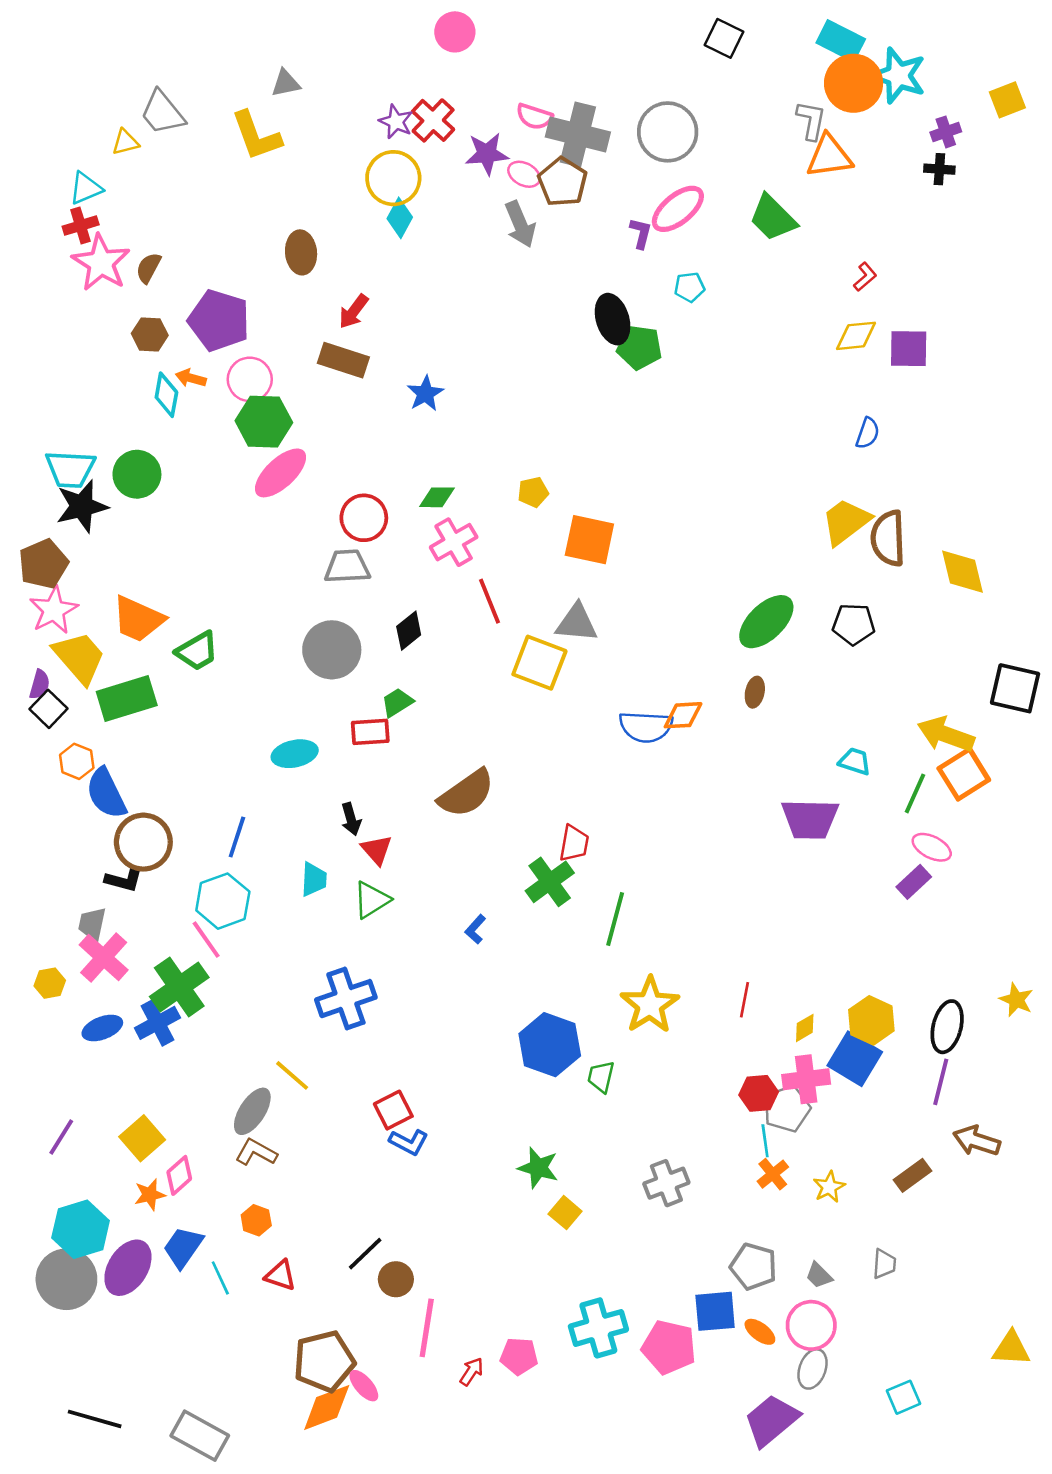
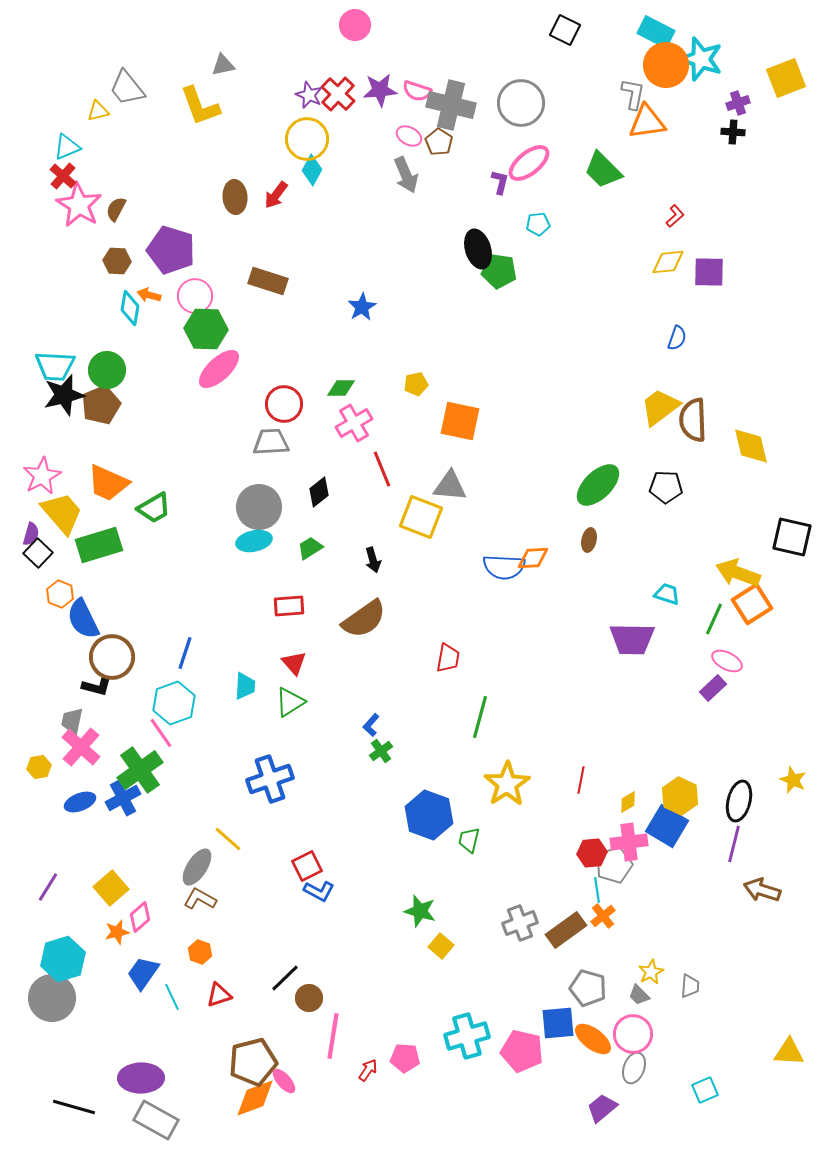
yellow square: (1007, 100) -> (786, 78), size x1.4
purple star: (487, 154) -> (380, 90), moved
brown pentagon: (563, 182) -> (439, 142), size x0.7
red cross: (81, 226) -> (63, 176), turned -32
red arrow: (354, 311) -> (276, 195), moved
blue star: (425, 393) -> (362, 307), moved
brown pentagon: (43, 564) -> (101, 405), moved
red rectangle: (370, 732) -> (289, 606), moved
cyan ellipse: (295, 754) -> (254, 541), moved
black arrow: (351, 819) -> (373, 560), moved
green cross: (550, 882) -> (381, 751), moved, size x0.6
brown rectangle: (912, 1175) -> (566, 930), moved, size x1.4
yellow star: (829, 1187) -> (651, 972), moved
purple ellipse: (128, 1268) -> (141, 1078), moved, turned 57
red triangle: (281, 1275) -> (219, 995), turned -36
orange ellipse: (760, 1332) -> (593, 1039), size x1.5
purple trapezoid: (771, 1420) -> (602, 1108), size x0.7

